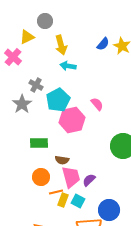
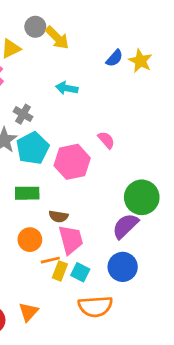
yellow arrow: (61, 45) -> (57, 38), moved, turned -30
cyan pentagon: (58, 100) -> (33, 148), moved
purple semicircle: (89, 180) -> (125, 226), moved, size x1.5
blue circle: (109, 210) -> (123, 267), moved

